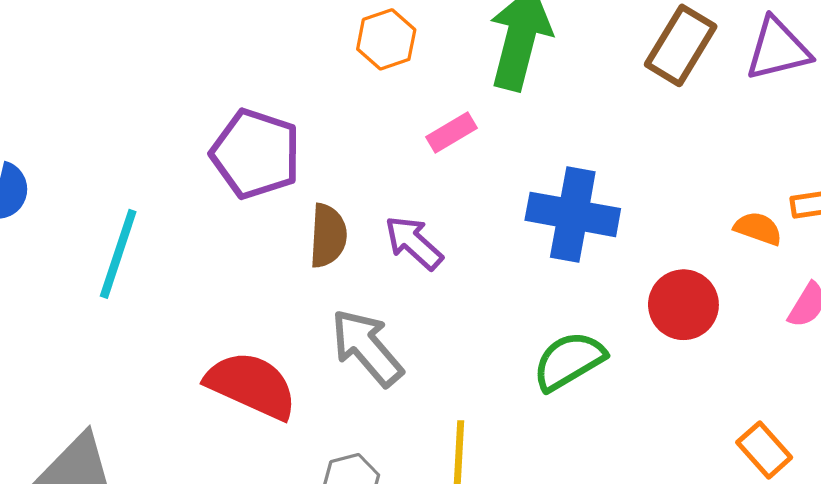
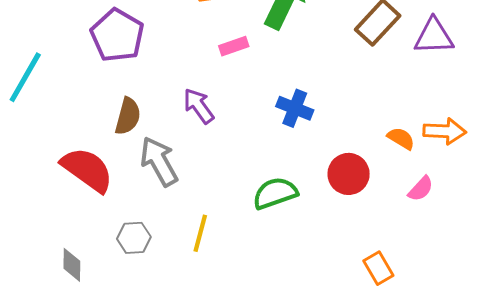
blue cross: (573, 214) -> (295, 108), size x0.7
brown semicircle: (328, 236) -> (128, 116), moved

